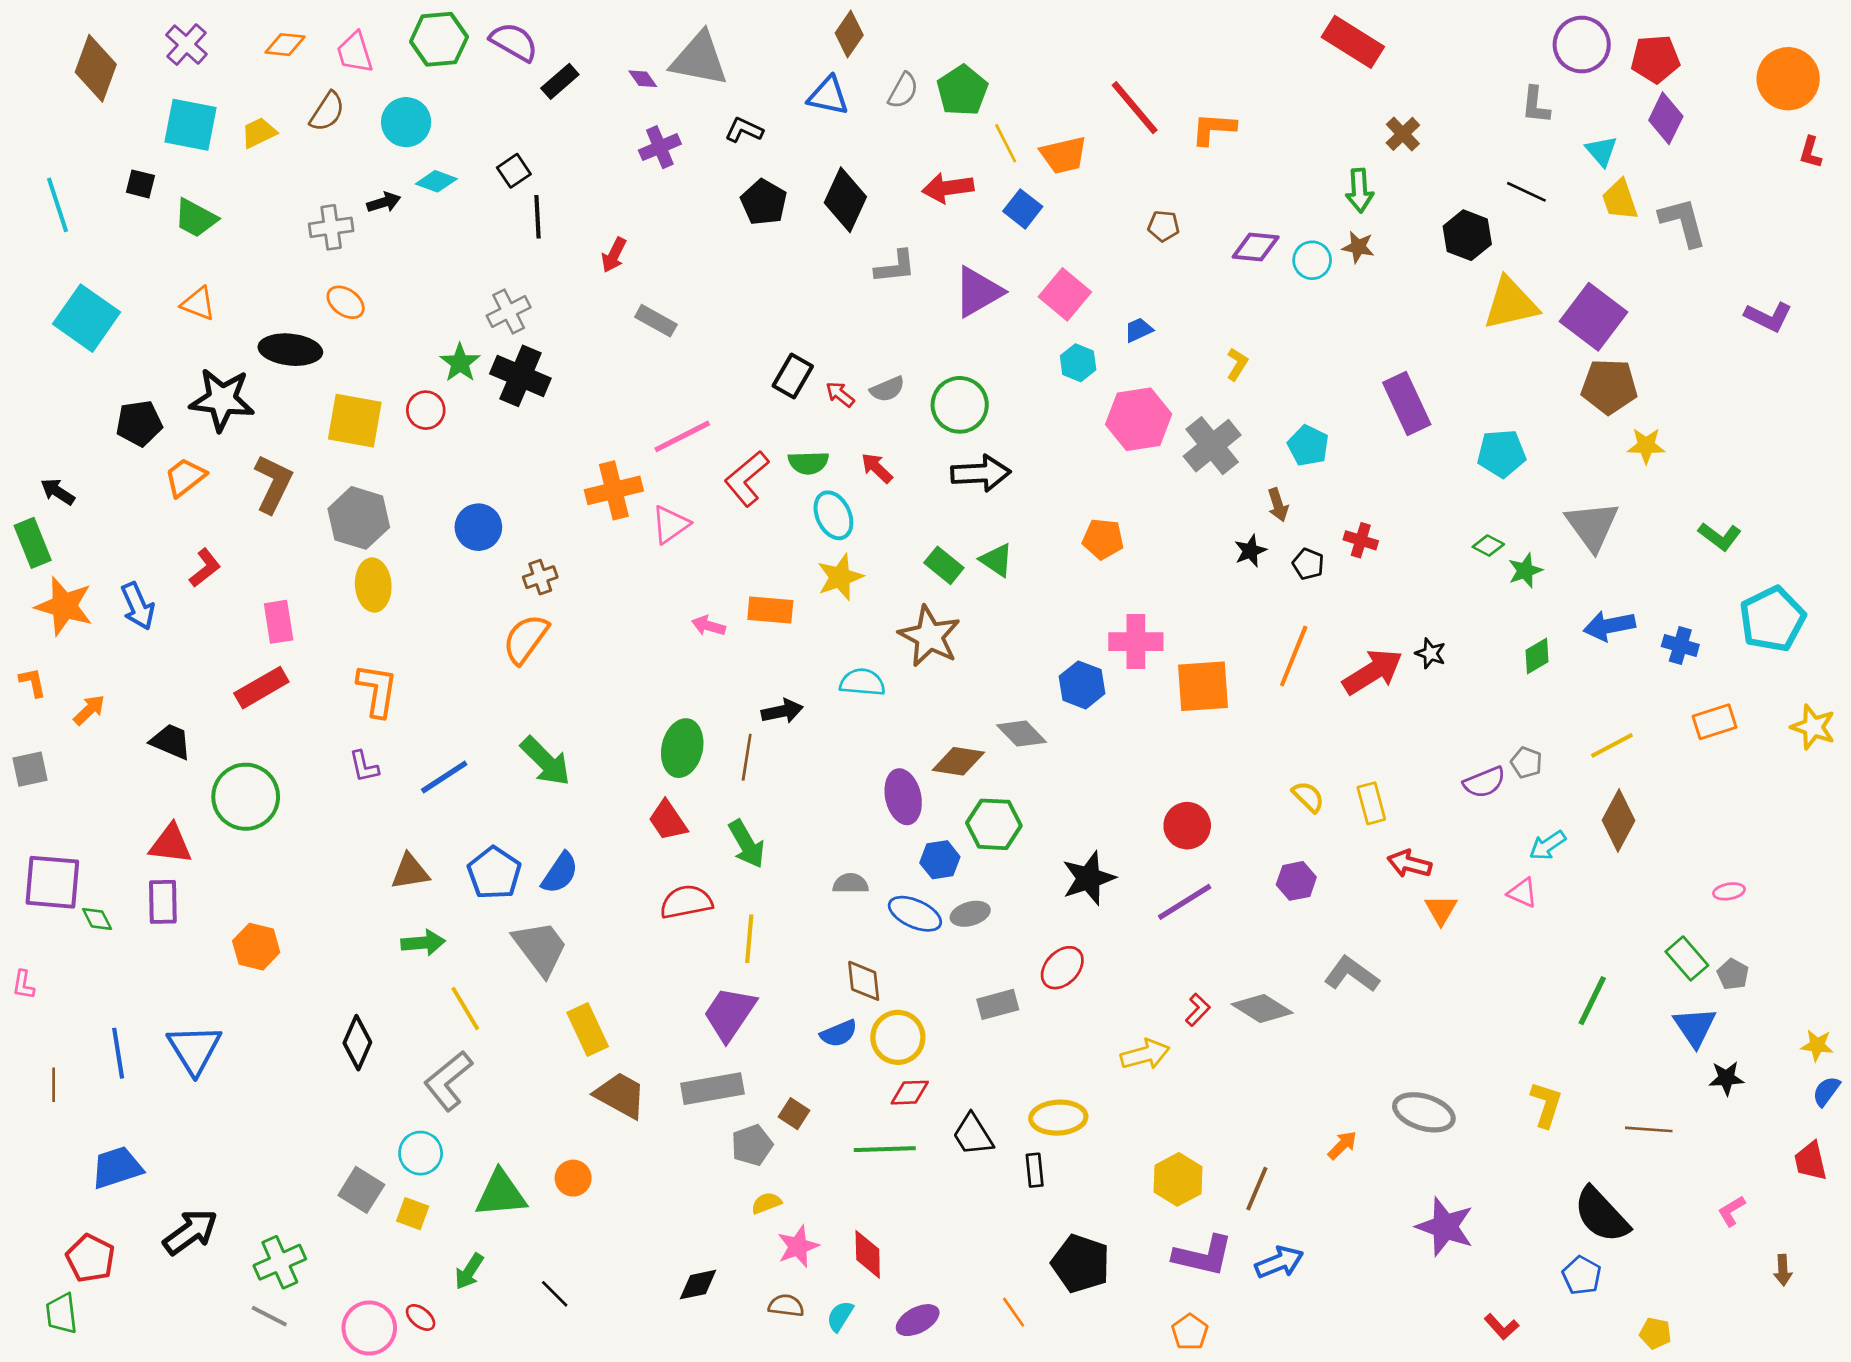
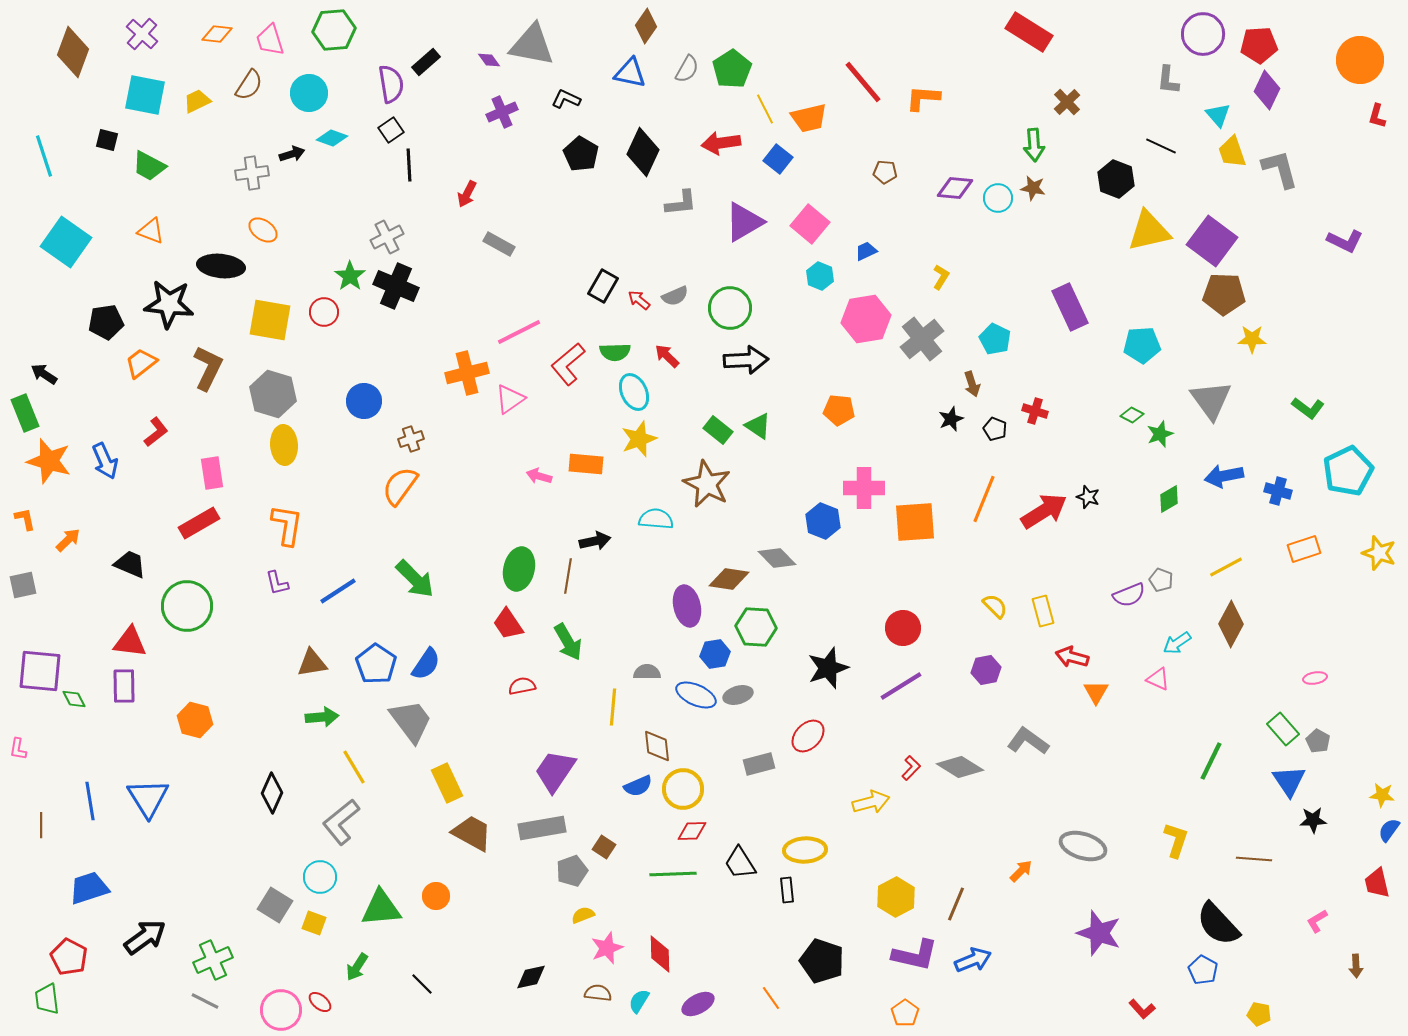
purple semicircle: (514, 42) -> (391, 84), moved, turned 51
red semicircle: (686, 902) -> (522, 686), size x0.7
yellow line: (749, 939) -> (613, 707), moved

